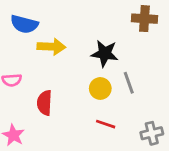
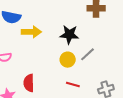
gray line: (129, 83) -> (88, 54), turned 70
red semicircle: (45, 103) -> (29, 83), moved

